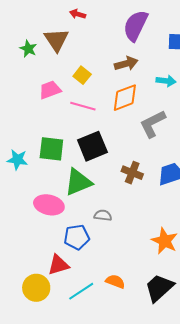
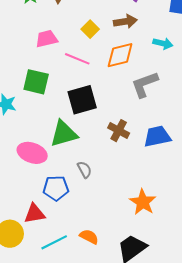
yellow square: (82, 75) -> (90, 29), moved
green square: (51, 149) -> (36, 82), moved
gray semicircle: (103, 215) -> (84, 170), turned 48

